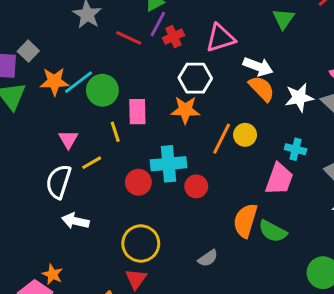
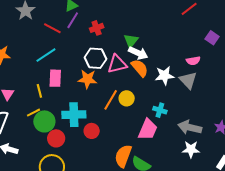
green triangle: (283, 19) -> (131, 41), moved
red cross: (173, 37) -> (97, 28), moved
pink triangle: (220, 38) -> (117, 64), moved
cyan line: (79, 82) -> (46, 55), moved
green circle: (102, 90) -> (44, 121), moved
yellow line: (92, 163) -> (33, 113), moved
red circle: (138, 182) -> (56, 138), moved

